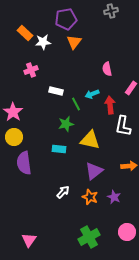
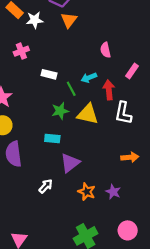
yellow triangle: (90, 140) -> (88, 114), moved
purple triangle: (94, 171) -> (70, 163), moved
white arrow: (63, 192) -> (46, 186), moved

